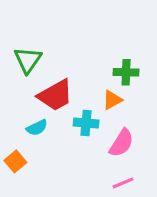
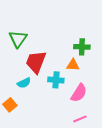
red trapezoid: (55, 95) -> (36, 62), turned 140
orange triangle: (112, 100) -> (73, 65), turned 32

